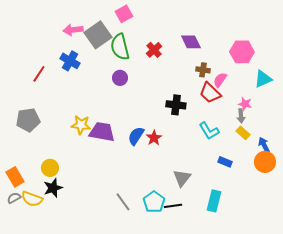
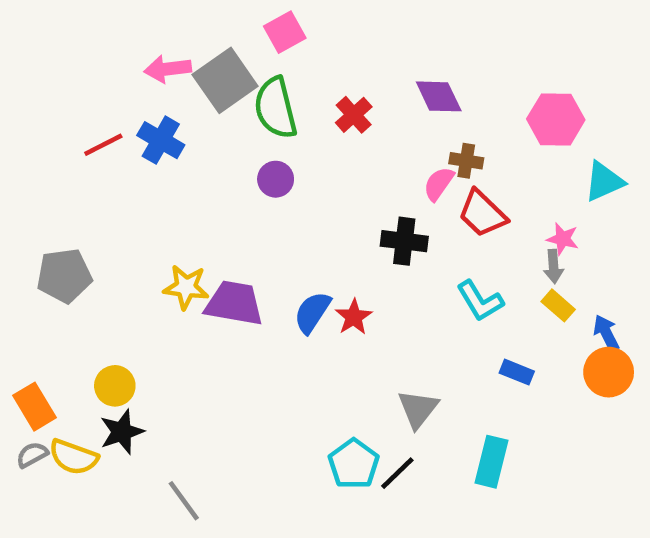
red line: (39, 74) -> (103, 145), moved, turned 30
pink semicircle: (220, 80) -> (439, 184), moved
gray line: (123, 202) -> (184, 501), moved
black line: (173, 206) -> (397, 473), turned -36

